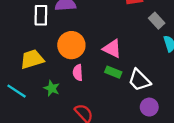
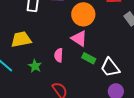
orange circle: (71, 45) -> (83, 14), moved
pink triangle: (112, 49) -> (79, 39), moved

